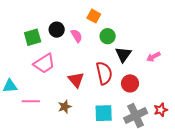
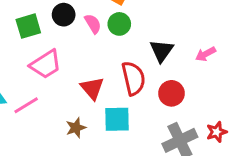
green circle: (108, 36) -> (119, 24), moved
pink line: (31, 101) -> (26, 105), moved, turned -30
cyan square: (104, 113) -> (117, 119), moved

